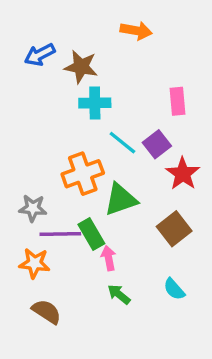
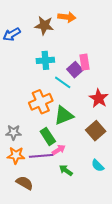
brown star: (81, 67) -> (44, 25), moved
pink rectangle: (178, 101) -> (84, 62), moved
purple square: (157, 144) -> (75, 70), moved
gray star: (33, 208) -> (14, 132), moved
purple line: (60, 234) -> (41, 156), moved
pink arrow: (109, 258) -> (59, 150), turned 72

